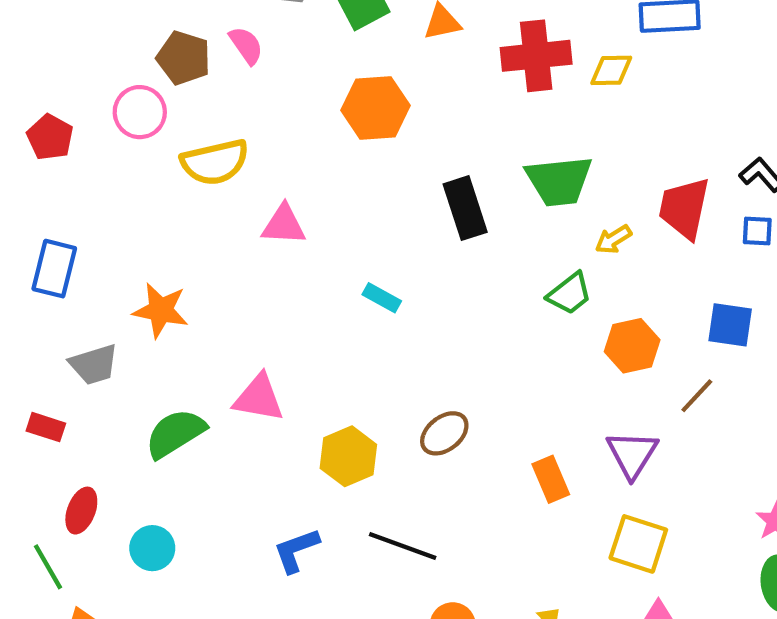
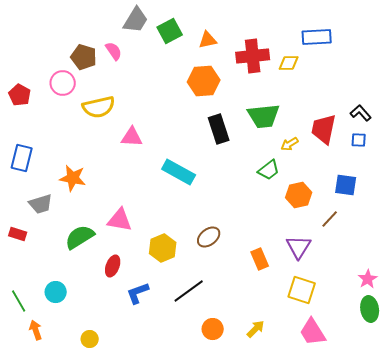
orange hexagon: (376, 108) -> (204, 81), moved
cyan rectangle: (382, 298) -> (179, 172), size x1.8
red ellipse: (81, 511) -> (113, 266), moved
black line: (403, 546) -> (189, 291), turned -56
cyan circle: (152, 548) -> (56, 292), moved

